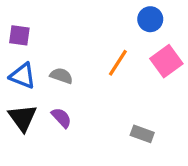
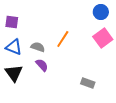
blue circle: (150, 19) -> (101, 12), moved
orange line: (118, 63) -> (63, 39), moved
purple semicircle: (61, 118) -> (42, 65), moved

